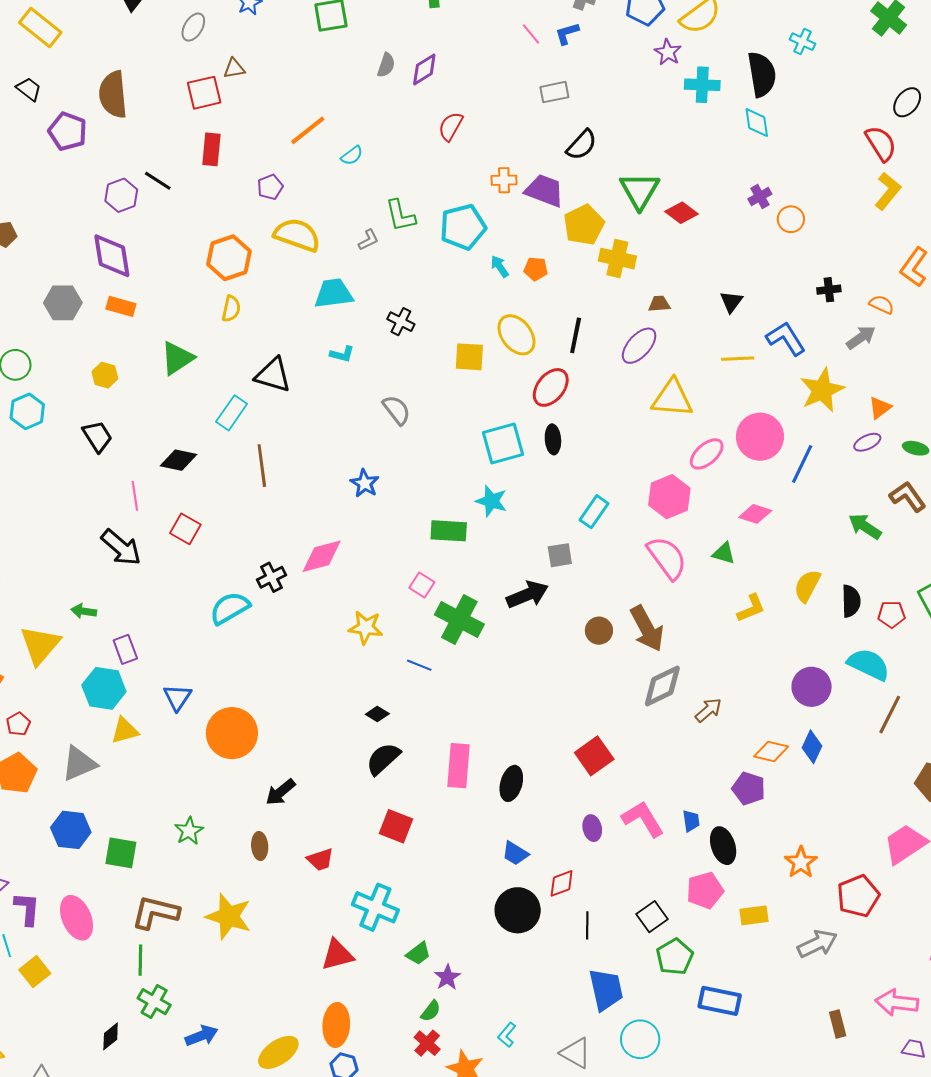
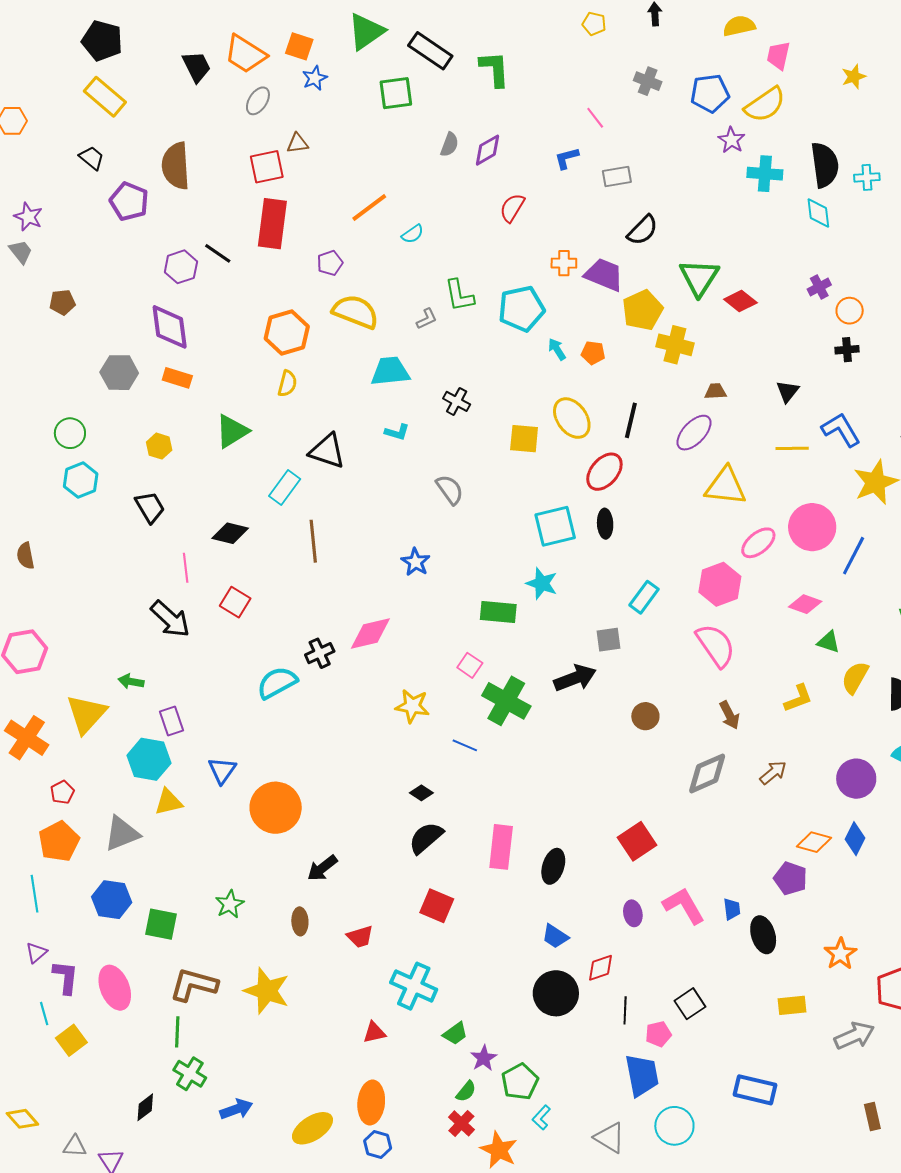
blue L-shape: (567, 33) -> (567, 158), moved
cyan cross: (802, 42) -> (867, 177), moved, turned -30
red rectangle: (211, 149) -> (272, 224), size x1.5
black cross: (829, 290) -> (847, 350), moved
green triangle: (724, 553) -> (829, 642), moved
brown arrow: (647, 629) -> (729, 715), moved, size x0.6
brown arrow: (708, 710) -> (773, 773), moved
pink pentagon: (705, 890) -> (658, 1034), moved, size x0.7
red triangle: (337, 955) -> (374, 1033), size x0.7
green pentagon: (675, 957) -> (520, 1082), moved

